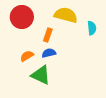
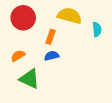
orange semicircle: (27, 56) -> (18, 56), moved
green triangle: (41, 75) -> (29, 79), moved

